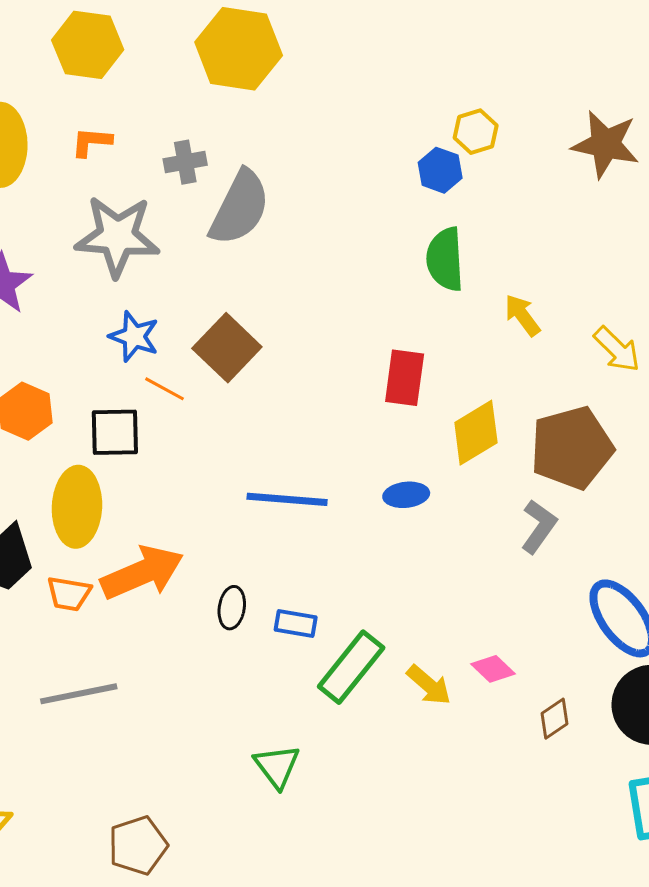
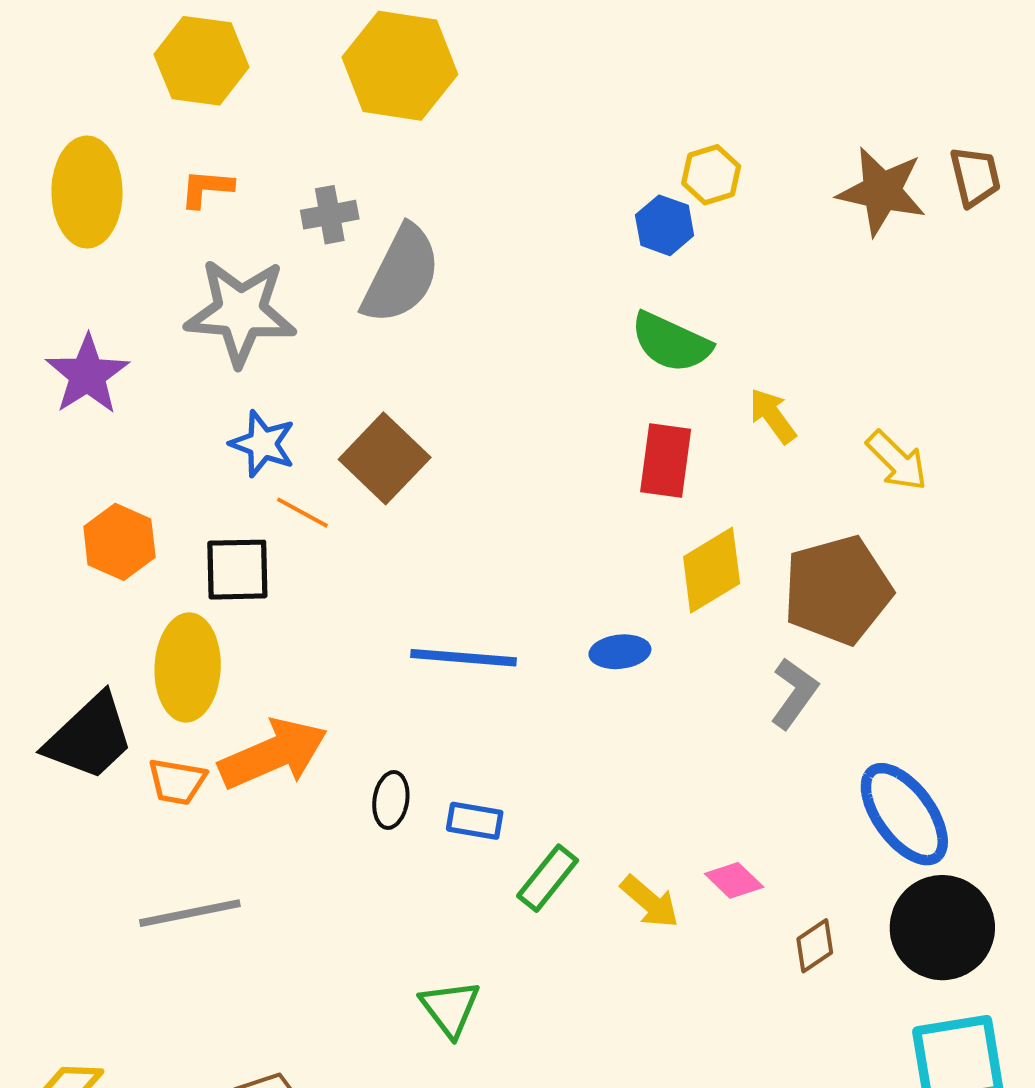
green semicircle: (445, 259) -> (671, 342), turned -62
red rectangle: (405, 378) -> (666, 461), moved
green rectangle: (351, 667) -> (548, 878), size x0.7

